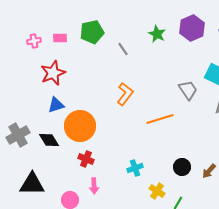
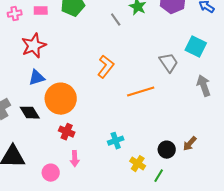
gray line: (123, 49) -> (116, 20), moved
black circle: (182, 167) -> (167, 150), moved

